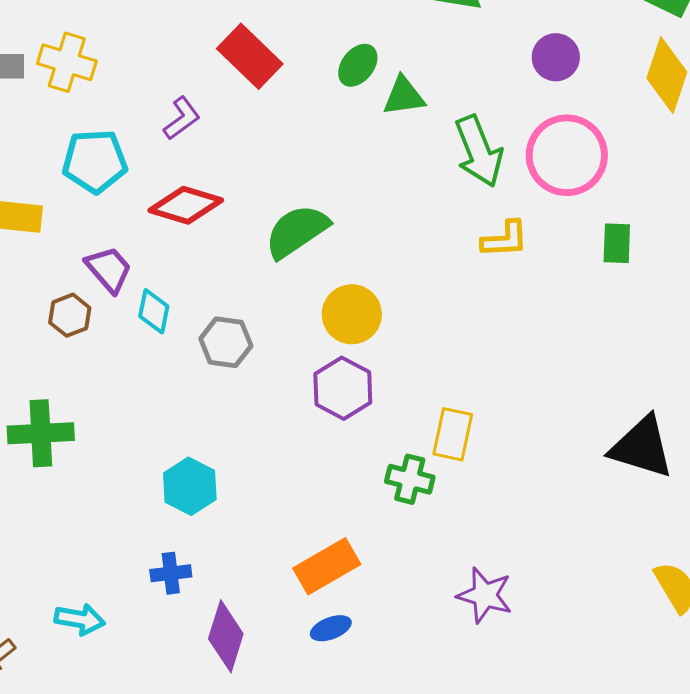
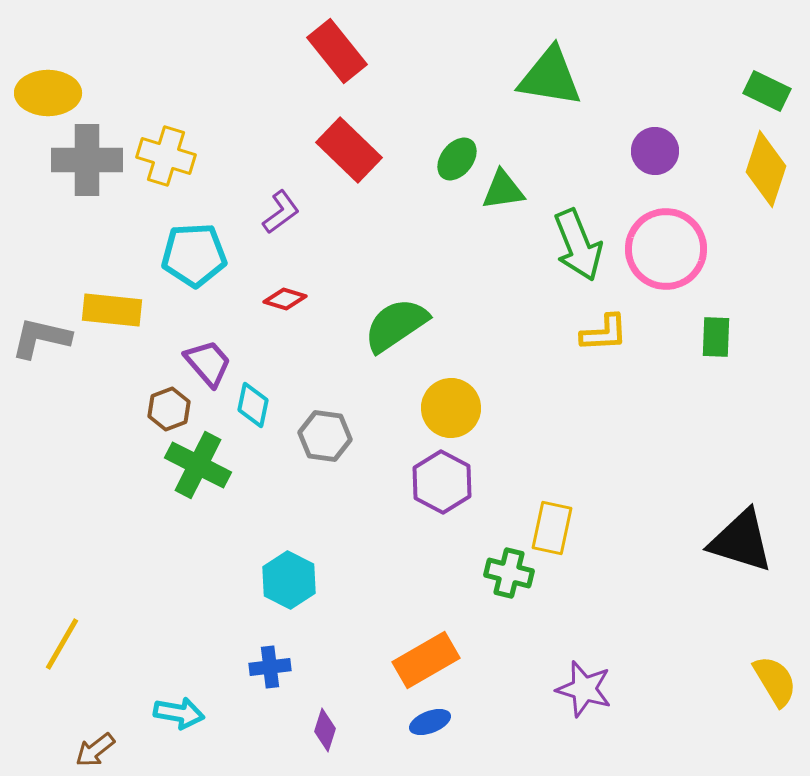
red diamond: (186, 205) -> (285, 299), size x0.6
green cross: (41, 433) -> (198, 465), moved, turned 30
purple diamond: (226, 636) -> (325, 730), size x0.6

